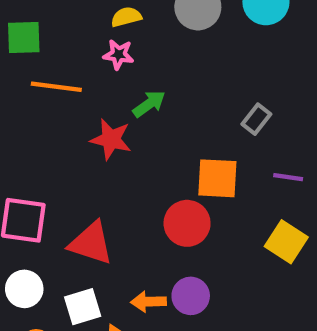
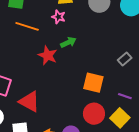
gray rectangle: (256, 119) -> (125, 59), moved
purple line: (288, 177) -> (125, 96), moved
red circle: (187, 223) -> (94, 114), moved

